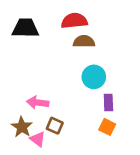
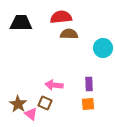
cyan circle: (94, 77) -> (103, 48), moved
pink arrow: (38, 103) -> (54, 85), moved
orange square: (107, 127) -> (88, 104), turned -32

